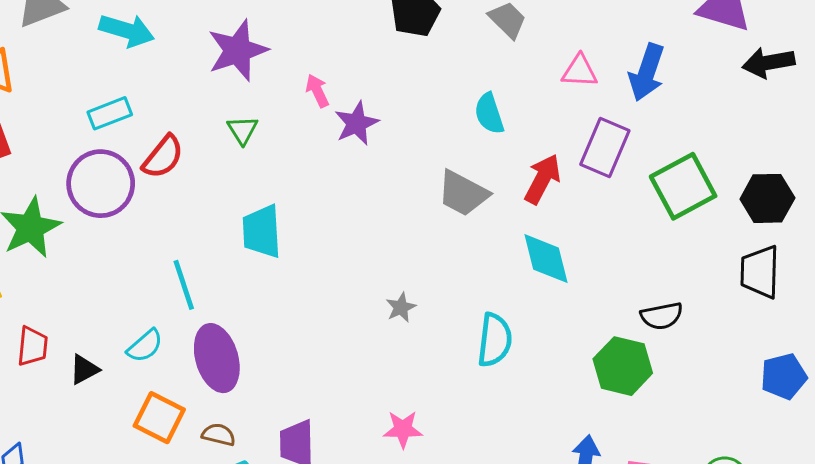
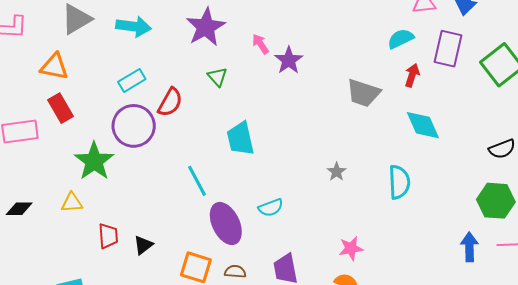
cyan semicircle: (489, 114) -> (401, 39), moved, turned 92
red arrow: (543, 179) -> (412, 75), size x0.7
cyan semicircle: (145, 346) -> (271, 208), moved, turned 30
green hexagon: (623, 366) -> (496, 201), moved

